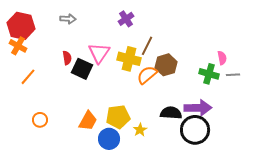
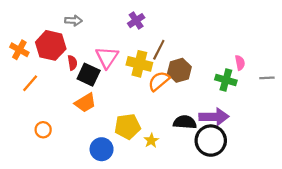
red hexagon: (21, 26) -> (51, 45), moved
gray line: (233, 75) -> (267, 78), moved
orange trapezoid: (88, 121) -> (85, 103), moved, turned 30
blue circle: (109, 139) -> (102, 149), moved

